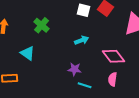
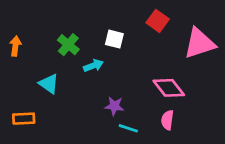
white square: (84, 10) -> (114, 39), moved
cyan arrow: (82, 40) -> (93, 66), moved

